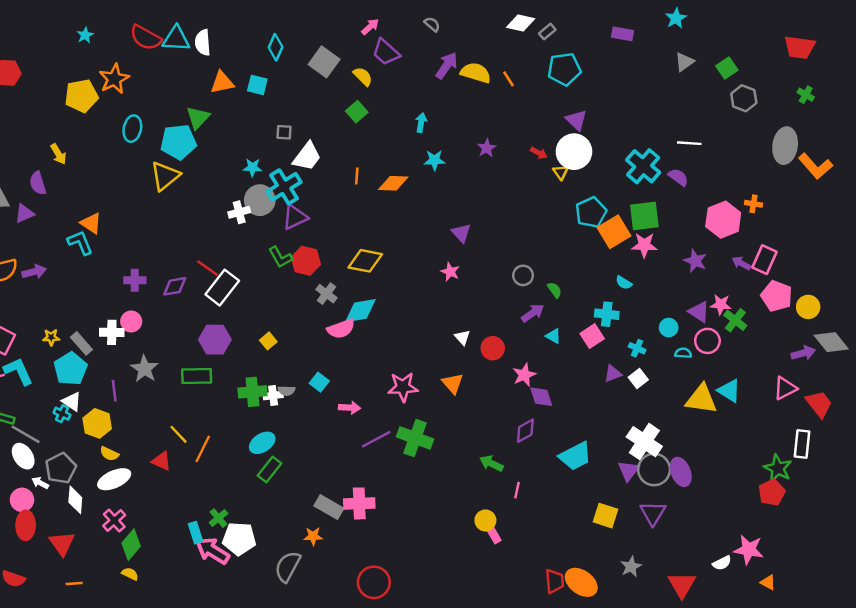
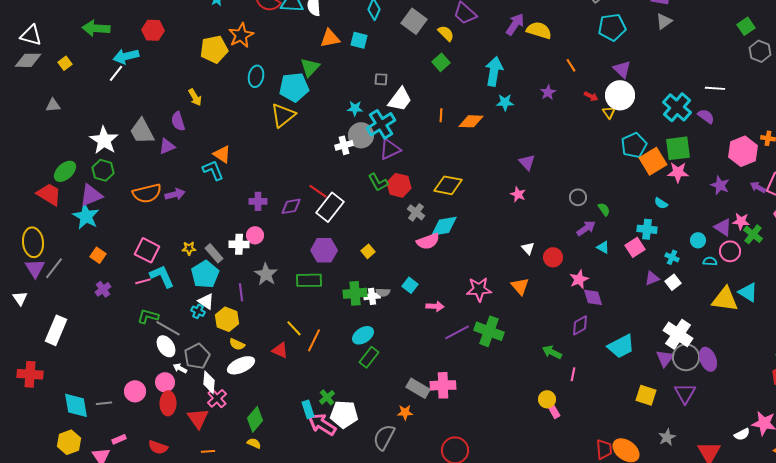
gray triangle: (684, 62) -> (664, 21), moved
orange line: (508, 79) -> (571, 65), moved
cyan arrow: (421, 123) -> (494, 71), size x1.8
pink cross: (114, 520) -> (217, 398), moved

